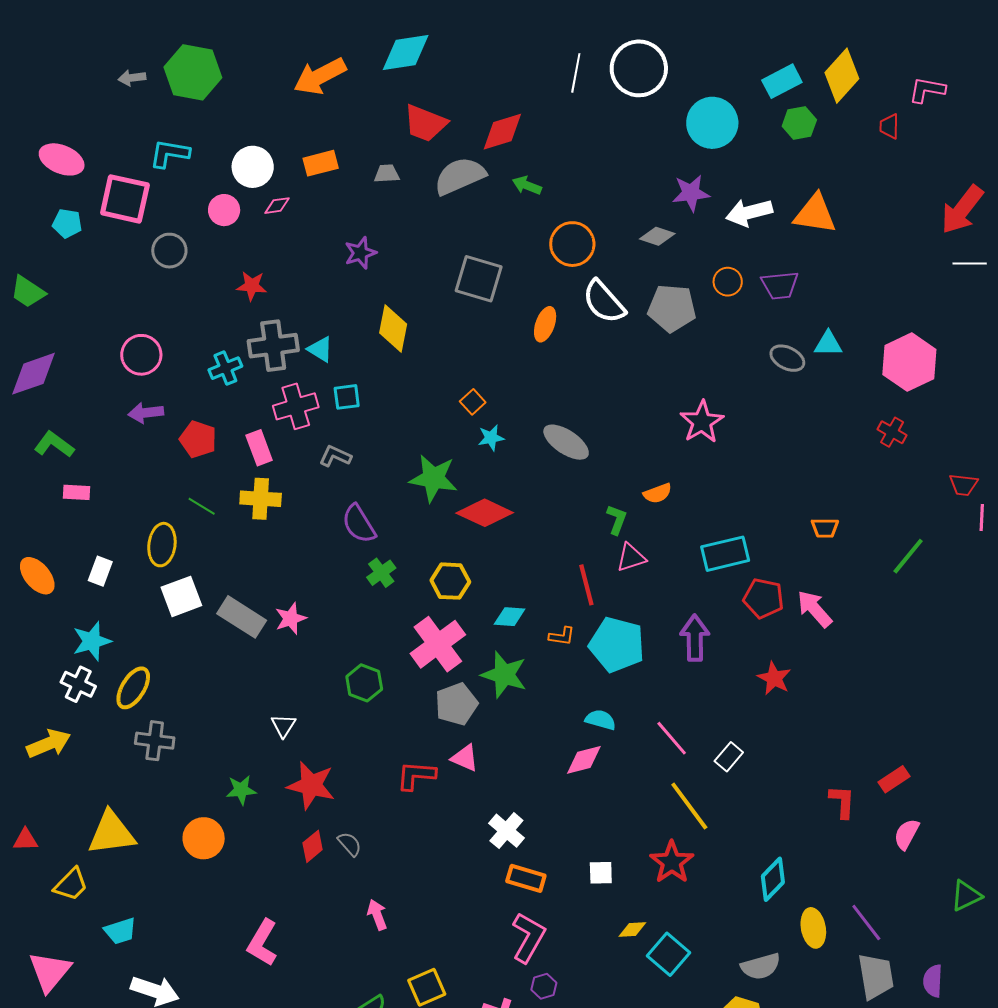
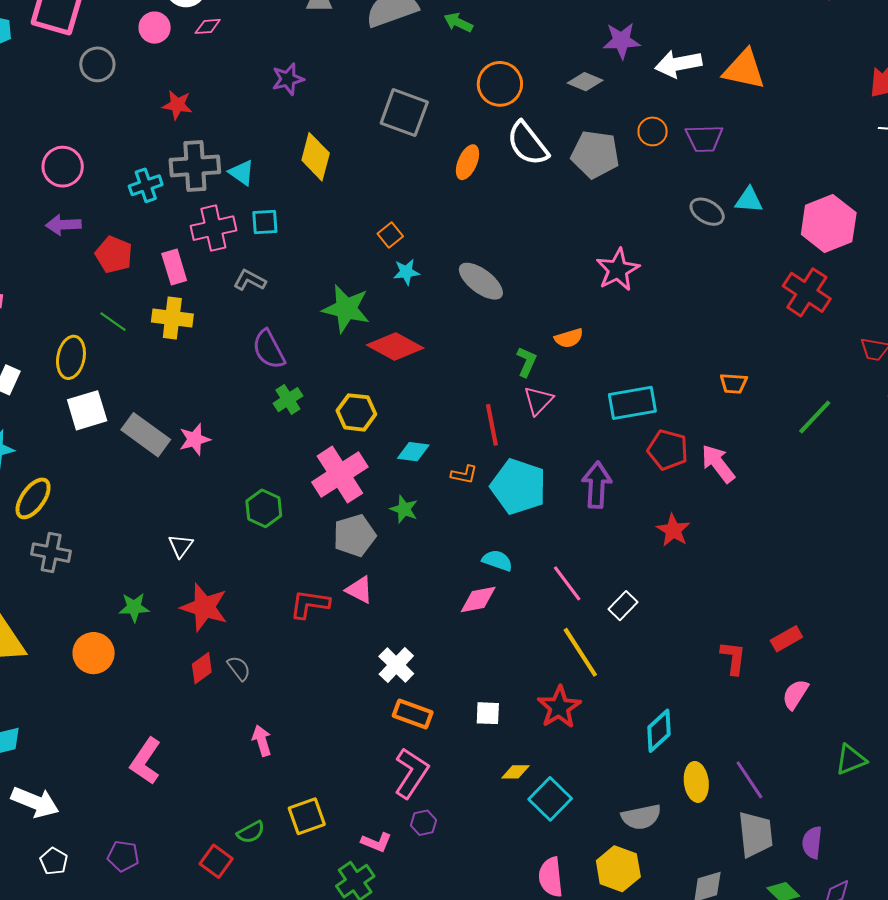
red cross: (892, 432) -> (807, 292), size x1.6
pink triangle: (631, 558) -> (538, 401), turned -32
green star: (504, 675) -> (404, 509), size x0.6

